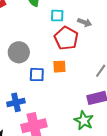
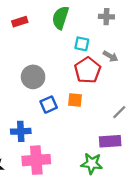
blue square: (37, 75) -> (49, 105), turned -35
green star: (84, 121) -> (92, 163), turned -30

